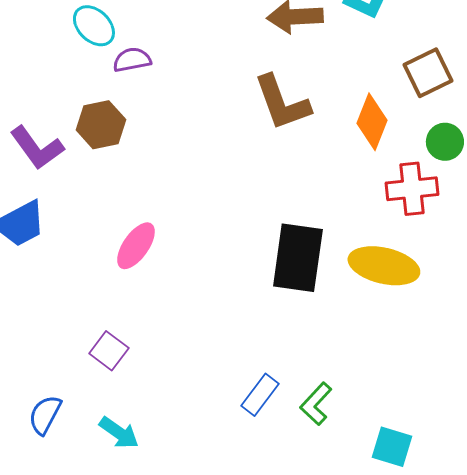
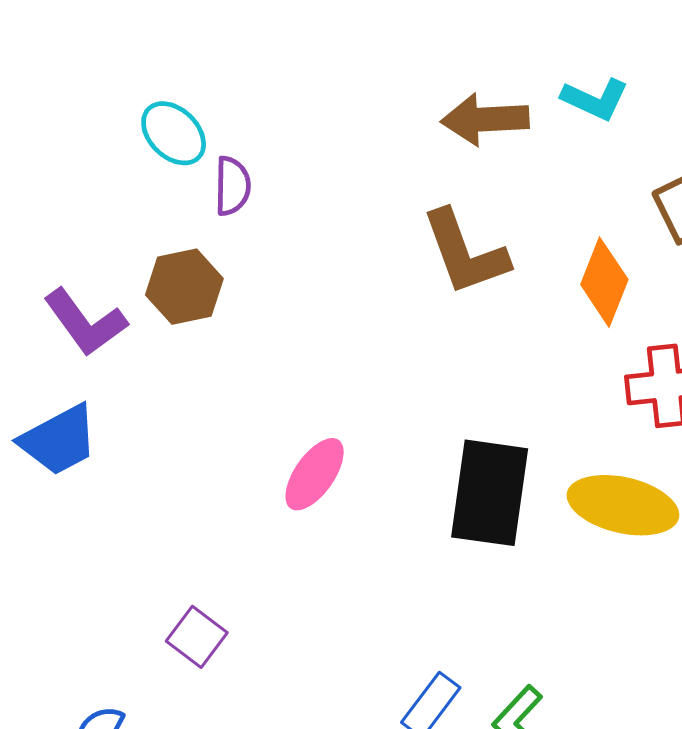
purple semicircle: (132, 60) -> (232, 186), turned 102
pink ellipse: (136, 246) -> (315, 474), moved

